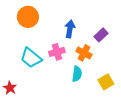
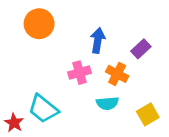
cyan trapezoid: (31, 58) -> (43, 109), moved
cyan semicircle: (77, 74) -> (107, 103), turned 77

